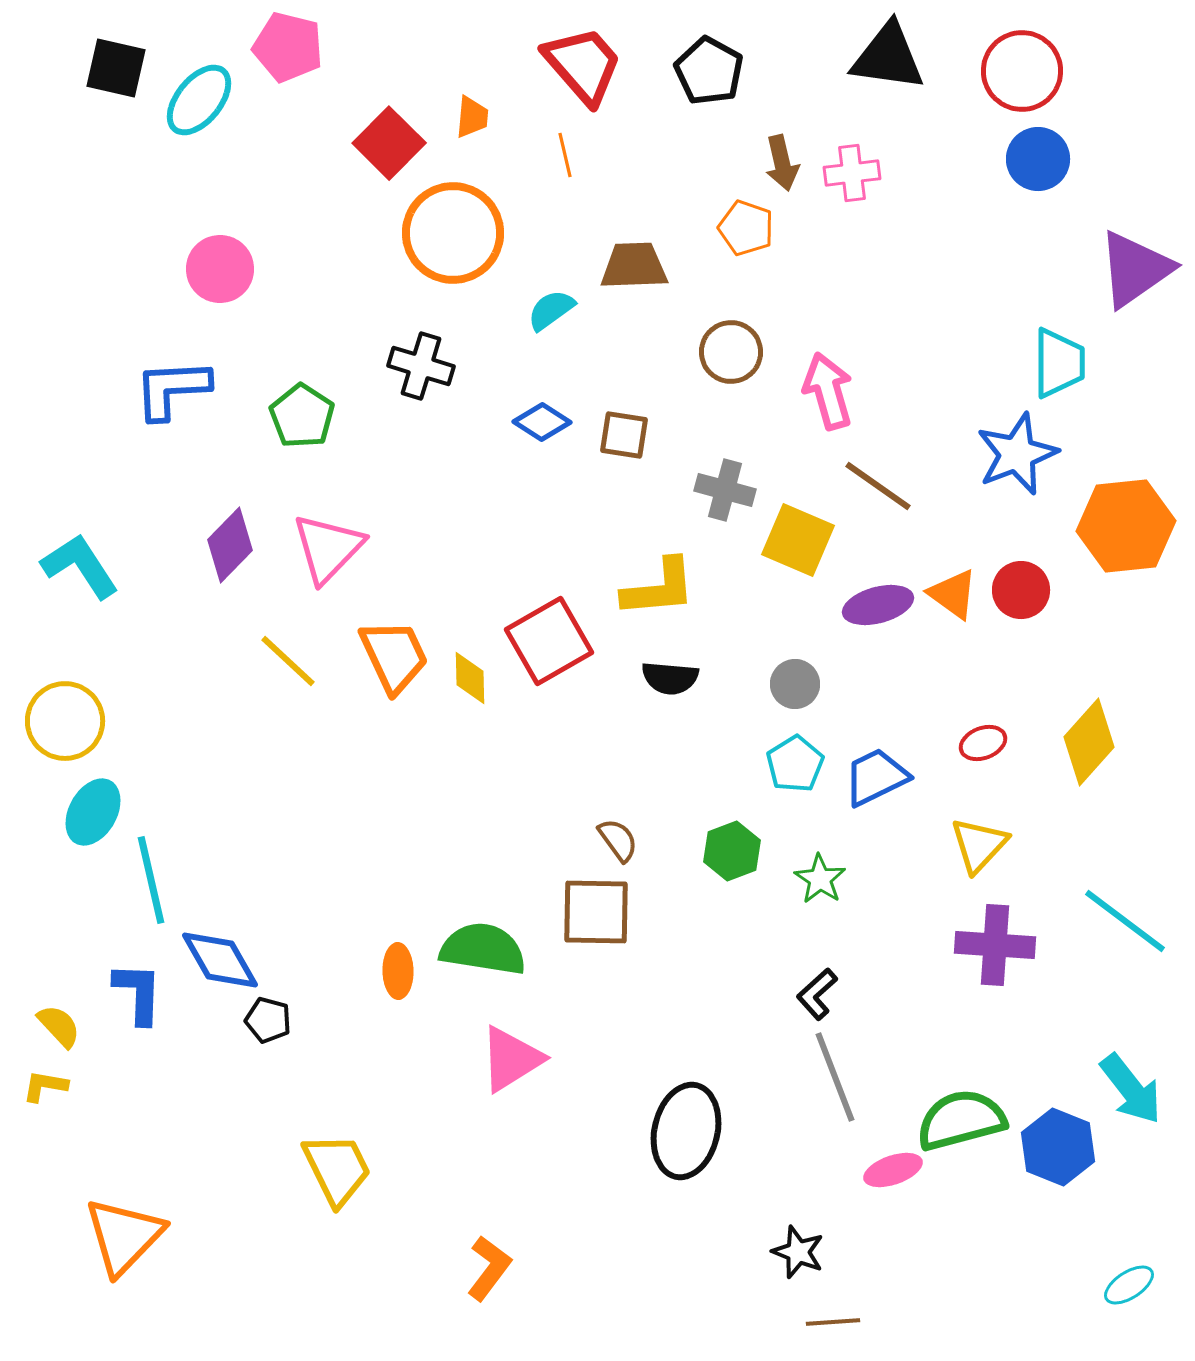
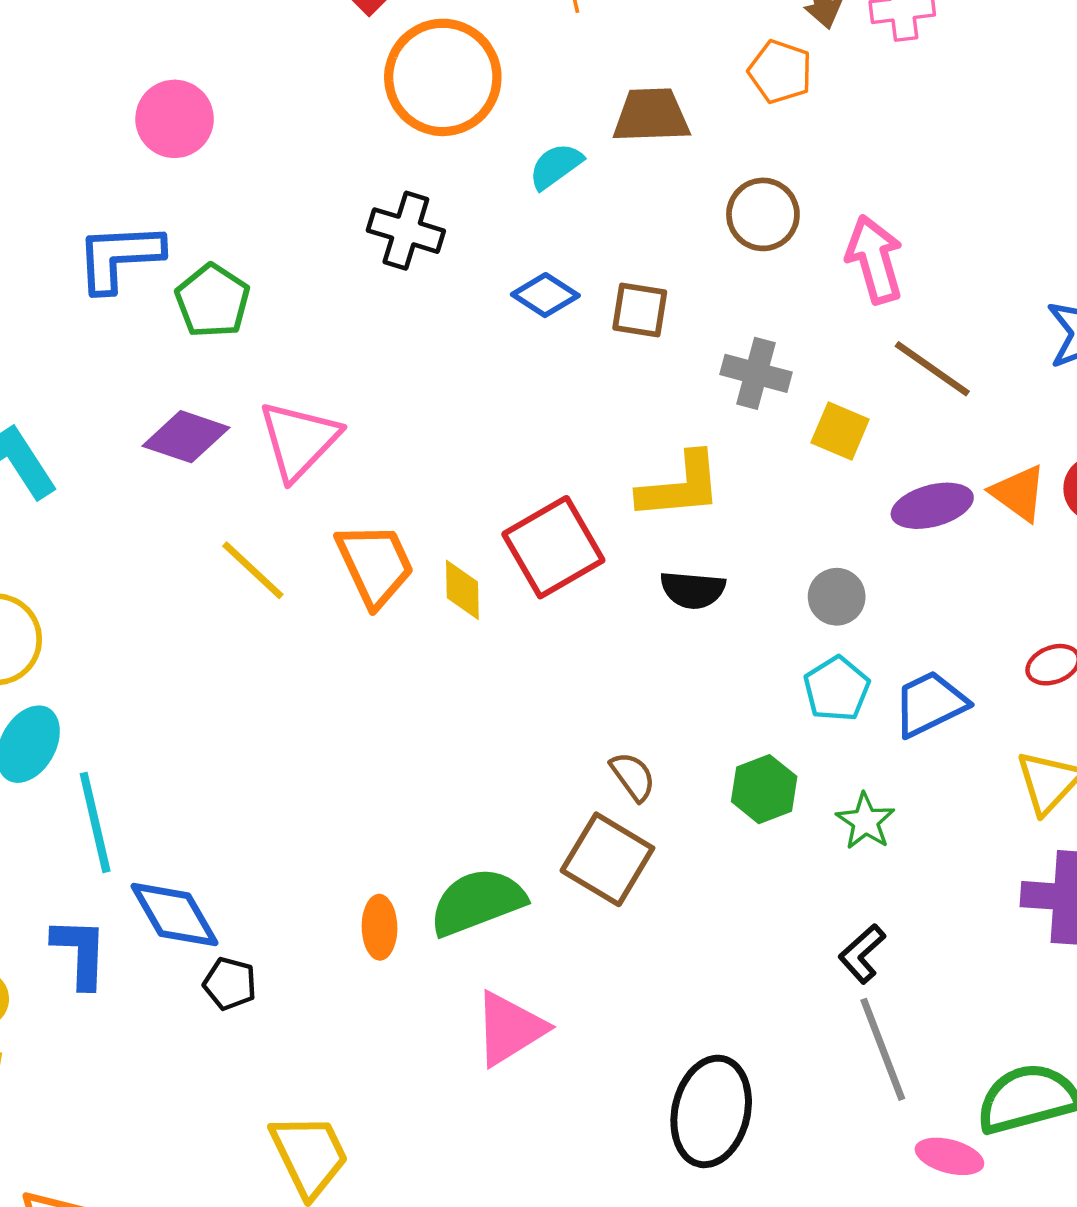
green pentagon: (302, 416) -> (213, 301), moved
yellow square: (798, 540) -> (840, 431), size x0.7
purple diamond: (230, 545) -> (186, 437), turned 64
brown square: (596, 912) -> (607, 859), turned 30
green semicircle: (483, 949) -> (477, 902), turned -30
pink ellipse: (893, 1170) -> (949, 1156), turned 34

